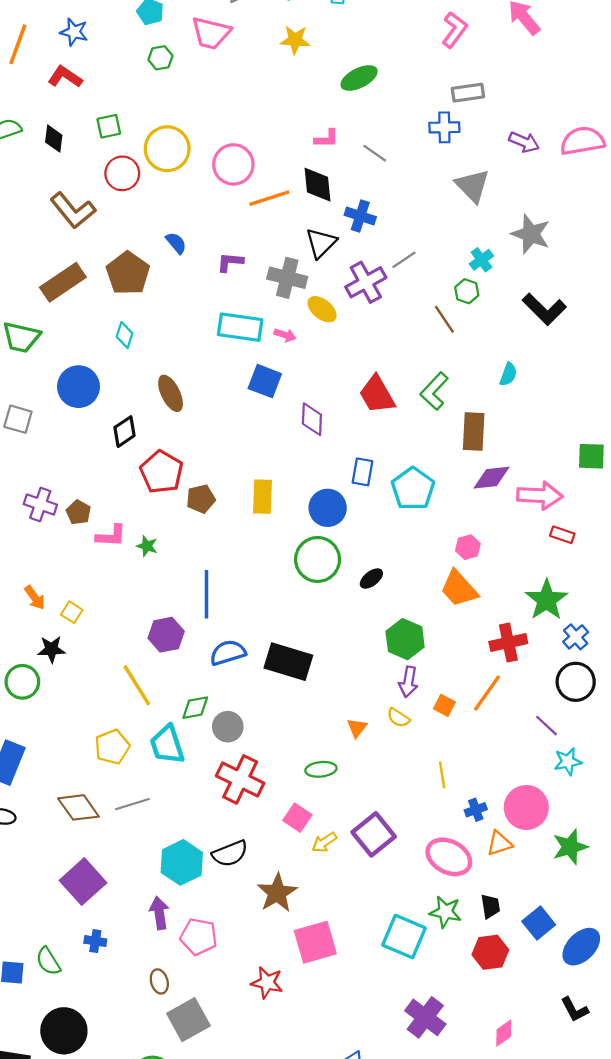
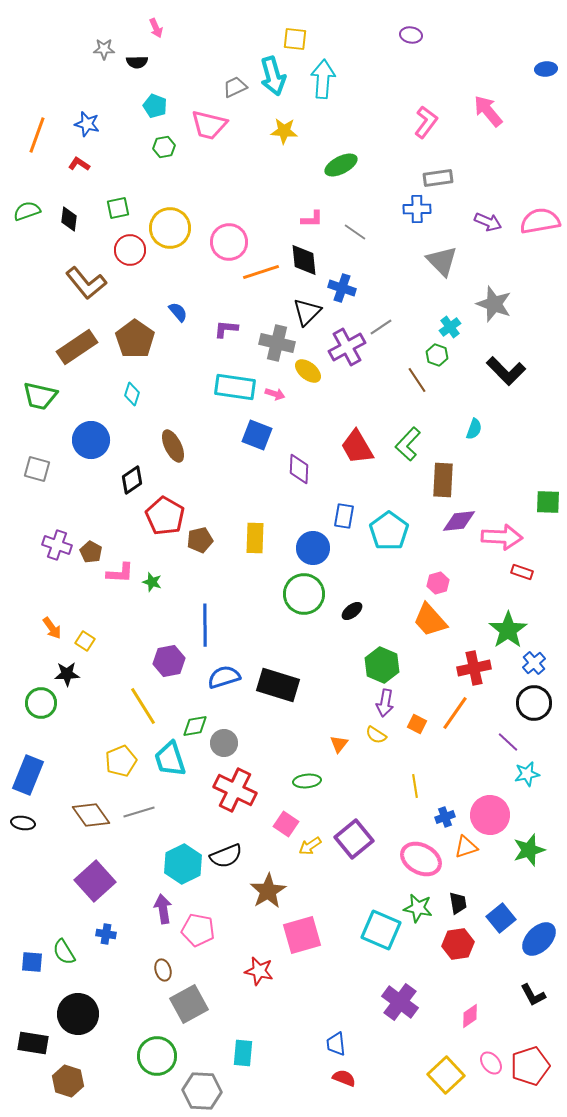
red L-shape: (65, 77) -> (79, 164), size x0.7

